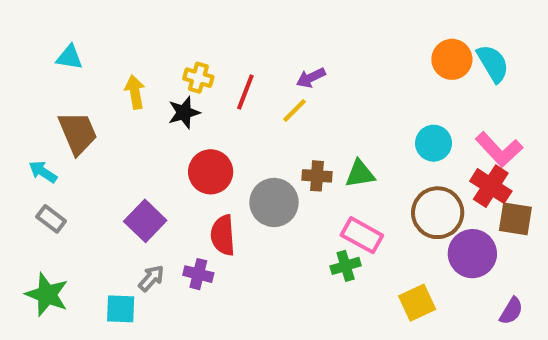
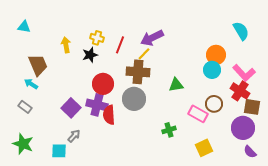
cyan triangle: (69, 57) -> (24, 27), moved
orange circle: (452, 59) -> (216, 55), moved
purple arrow: (311, 78) -> (152, 38), size x1.6
cyan arrow: (43, 172) -> (31, 84), moved
brown cross: (317, 176) -> (138, 72), moved, size x1.6
brown circle: (438, 213) -> (214, 104), size x0.7
pink rectangle: (362, 235) -> (198, 114), moved
purple circle: (472, 254) -> (243, 128), moved
purple cross: (198, 274) -> (97, 105), moved, size x1.5
purple semicircle: (511, 311) -> (250, 152), turned 104

